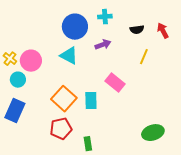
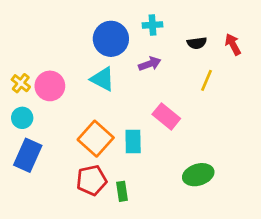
cyan circle: (18, 80) -> (22, 118), moved
green ellipse: (153, 133) -> (198, 175), moved
green rectangle: (88, 144) -> (122, 191), moved

